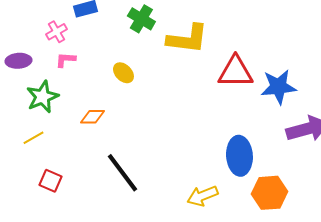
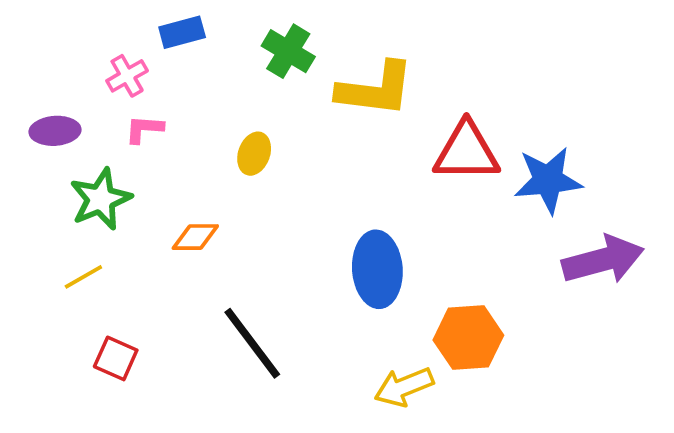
yellow ellipse: (123, 73) -> (254, 154), turned 65
blue ellipse: (239, 156) -> (377, 269), moved
orange hexagon: (269, 193) -> (468, 338), moved

